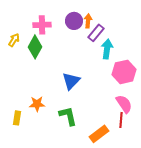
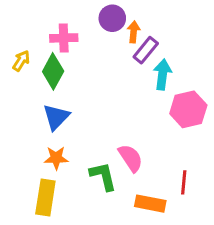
purple circle: (74, 21) -> (112, 18), moved
blue triangle: (71, 81) -> (56, 117), moved
pink semicircle: (124, 104) -> (131, 158), moved
yellow rectangle: (17, 118) -> (45, 197), moved, size x1.6
orange rectangle: (99, 134) -> (150, 204), turned 48

